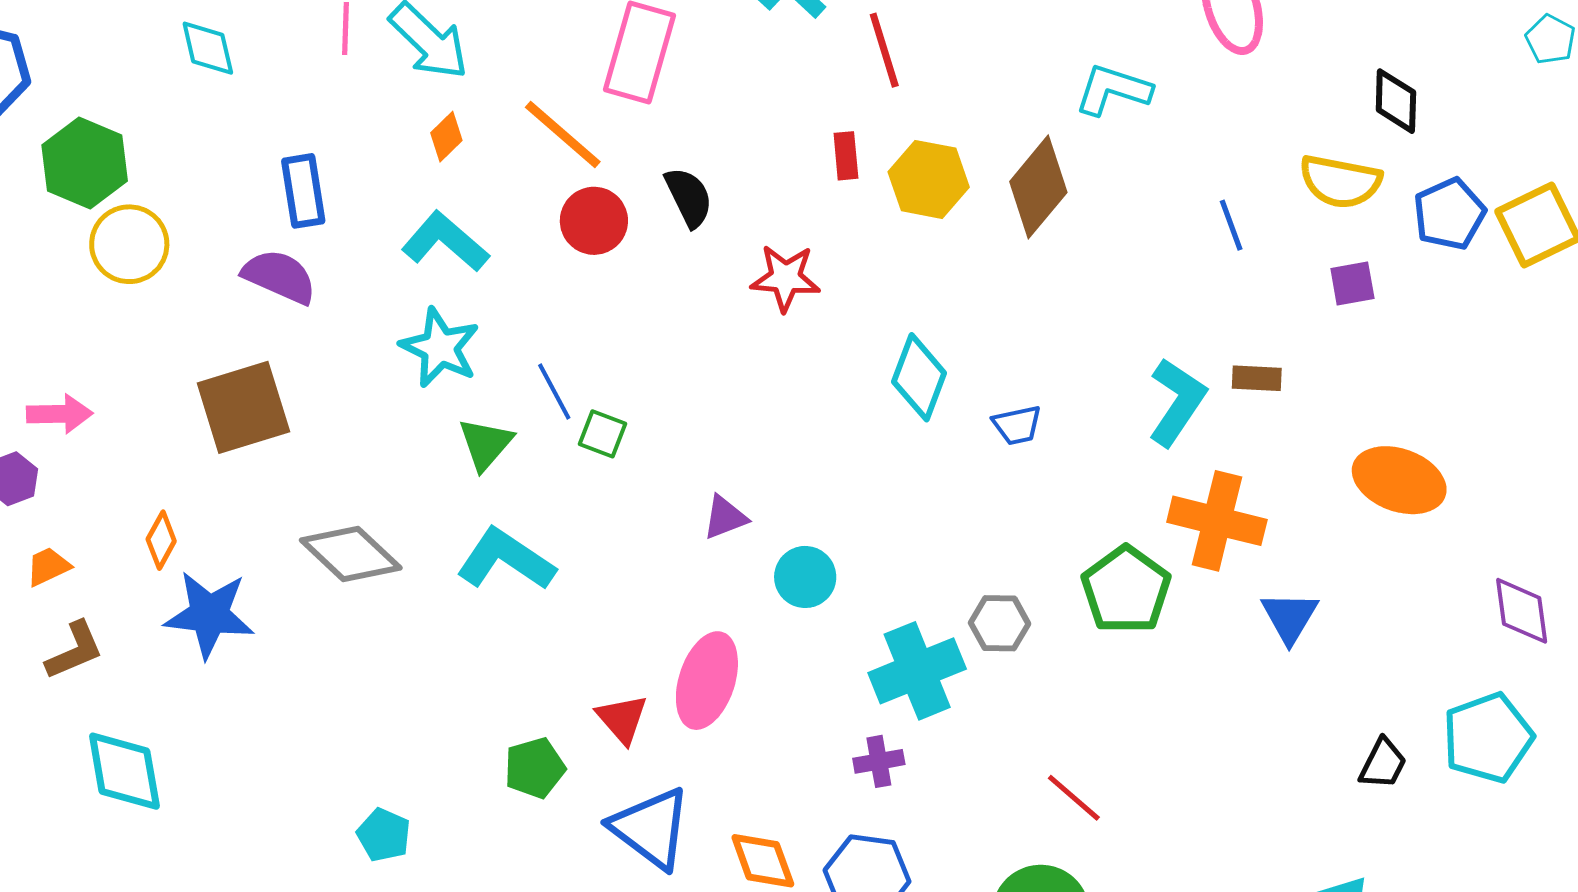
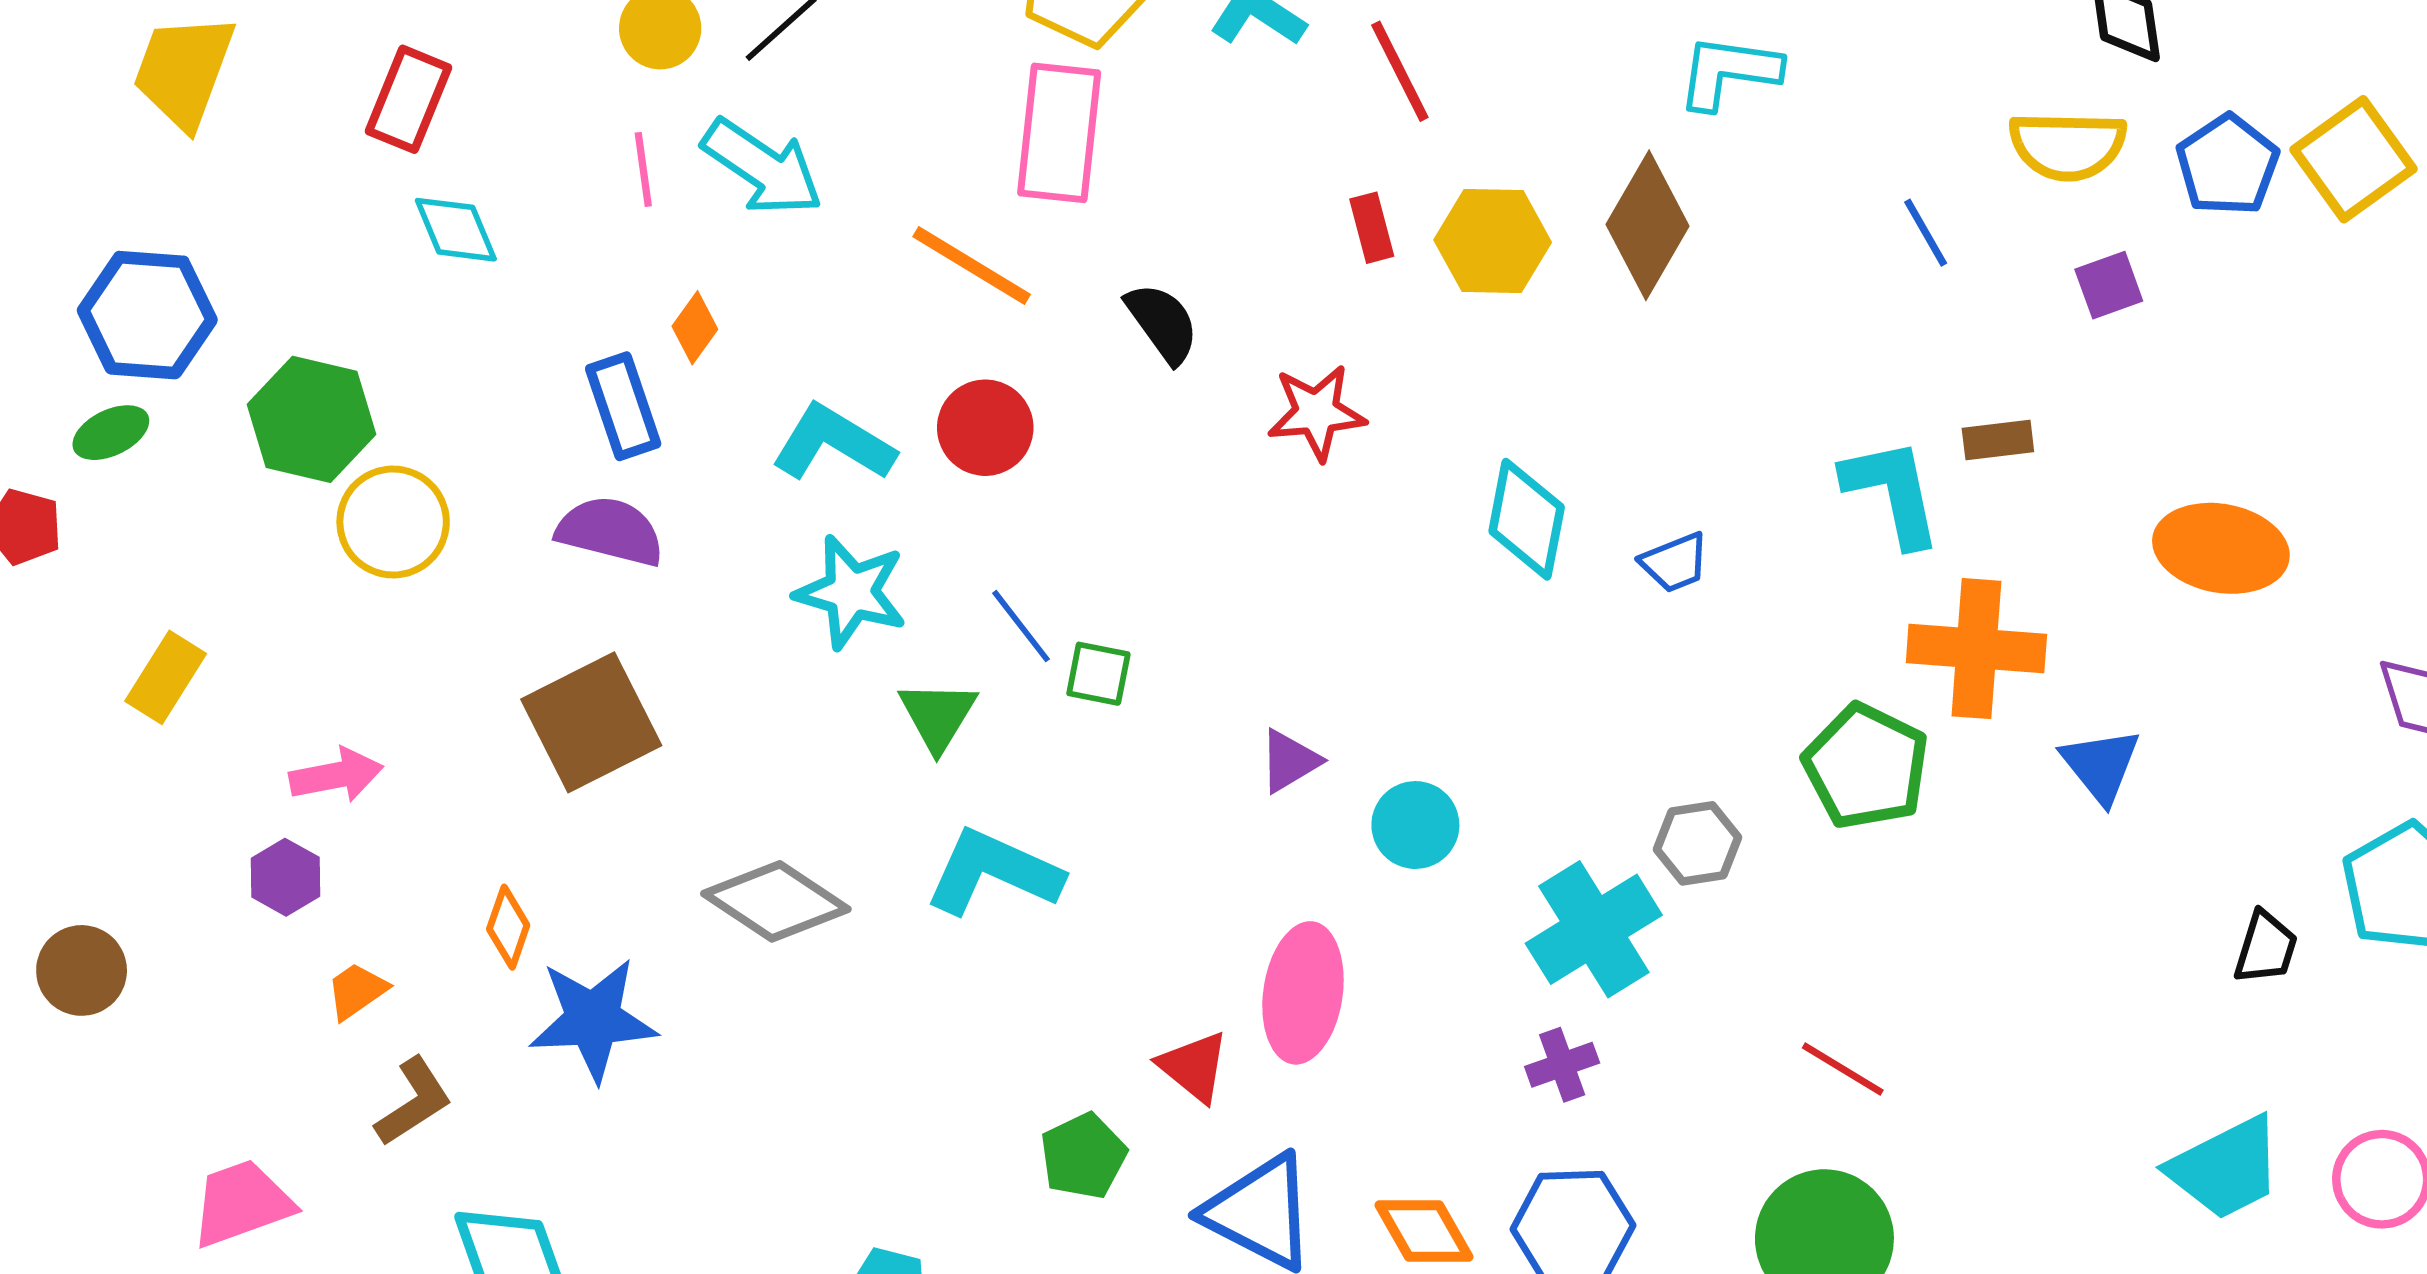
orange diamond: (446, 137) -> (695, 328), moved
red circle: (594, 221) -> (985, 428), moved
cyan L-shape: (1177, 402) -> (1892, 492), turned -36

